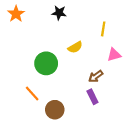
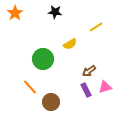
yellow line: (103, 29) -> (96, 27), turned 48
pink triangle: (114, 55) -> (105, 87), moved

